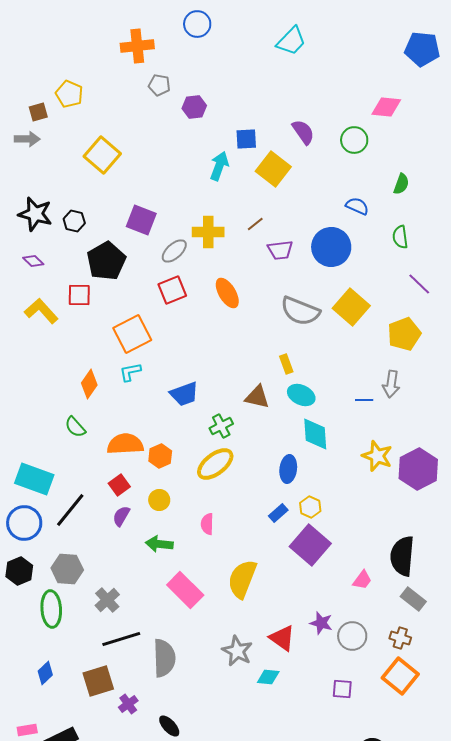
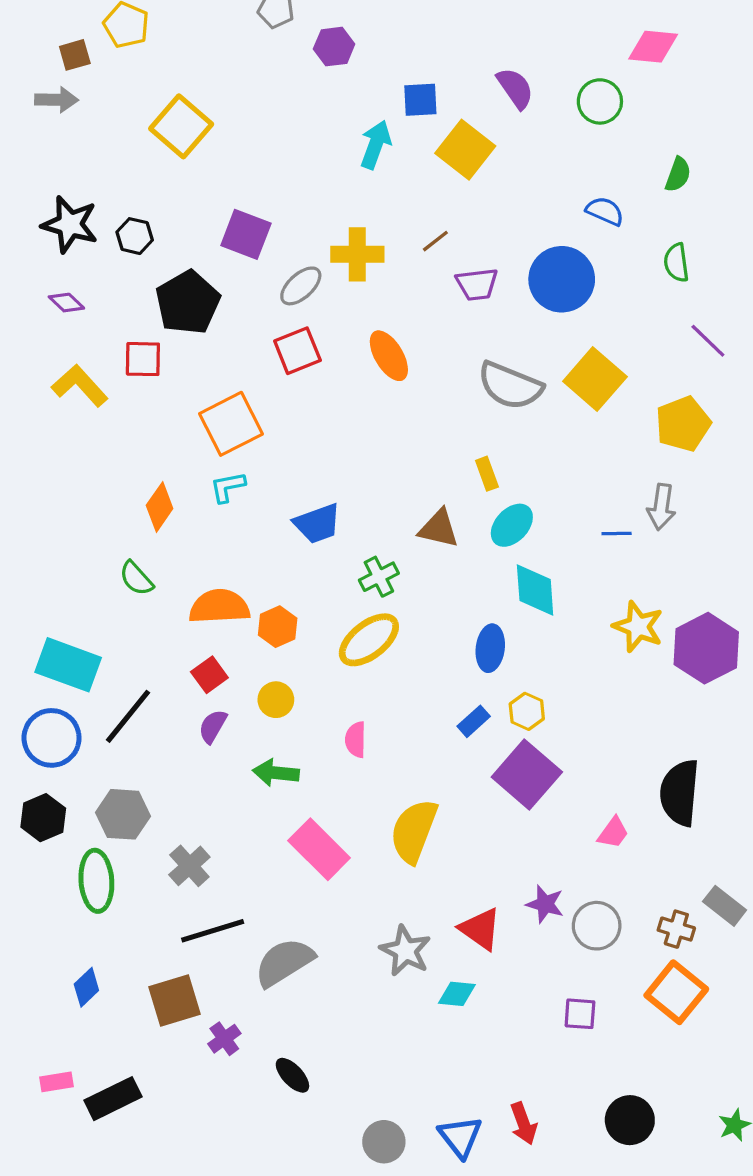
cyan ellipse: (301, 395) -> (512, 525), turned -72
gray rectangle: (413, 599) -> (725, 906), moved
gray semicircle: (164, 658) -> (284, 962), turned -120

